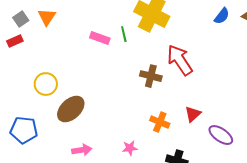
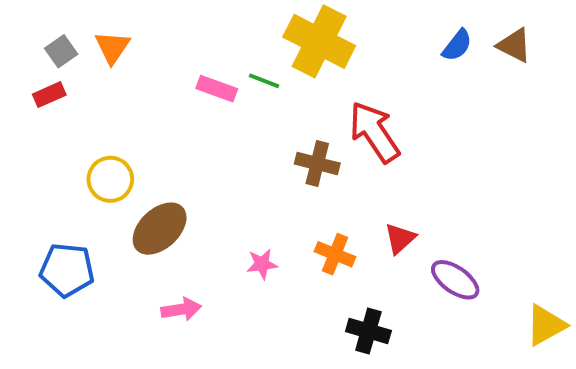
green line: (124, 34) -> (264, 81), turned -56
pink star: (130, 148) -> (262, 264), moved

